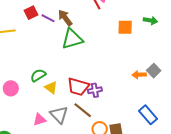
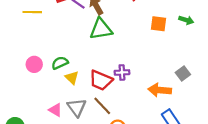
orange arrow: (139, 75) -> (160, 90), moved, size x1.5
pink circle: (11, 88) -> (34, 64), moved
purple cross: (95, 90) -> (122, 72), moved
pink triangle: (40, 120) -> (55, 110), turned 40

